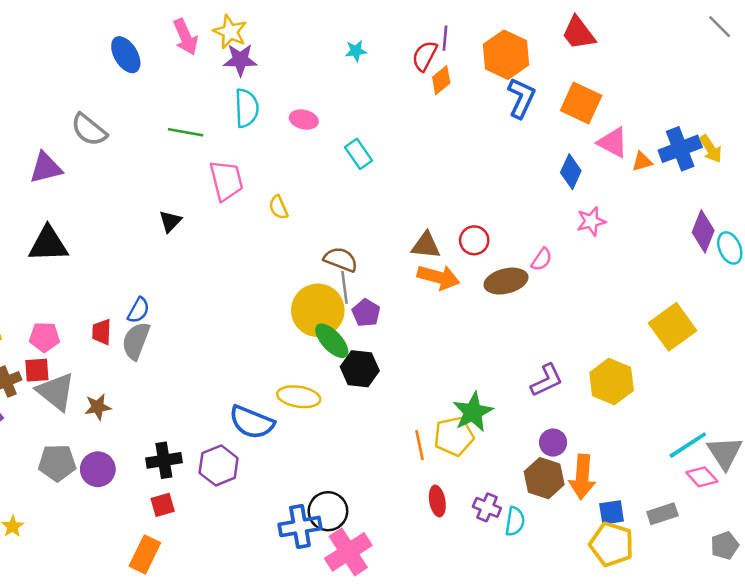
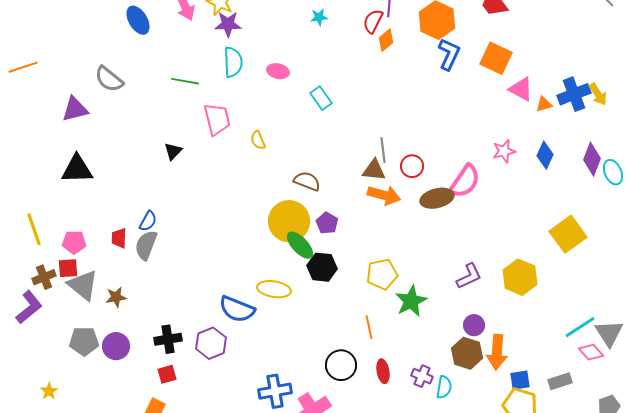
blue diamond: (571, 172) -> (545, 155), moved
pink semicircle: (542, 259) -> (465, 181), size x1.8
gray line: (344, 287) -> (383, 150), moved
yellow pentagon: (454, 436) -> (382, 274), moved
black circle: (328, 511) -> (341, 365), moved

